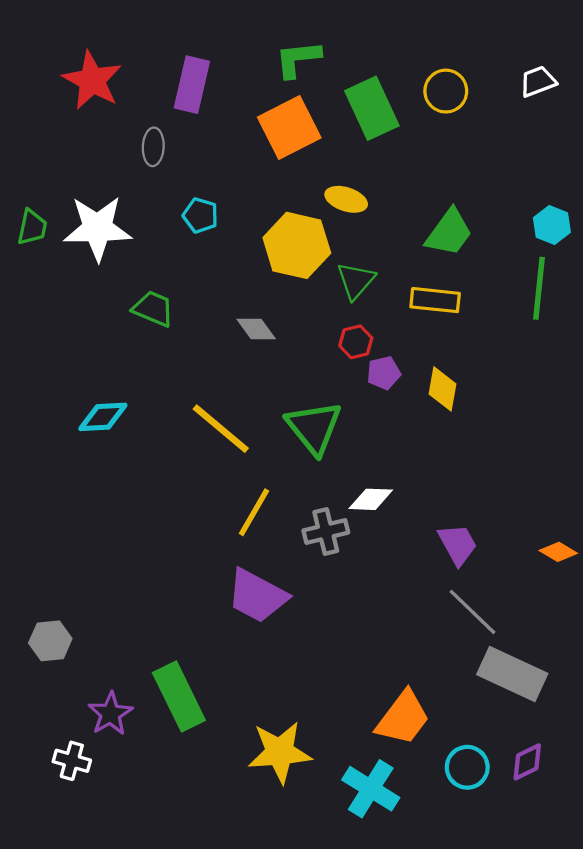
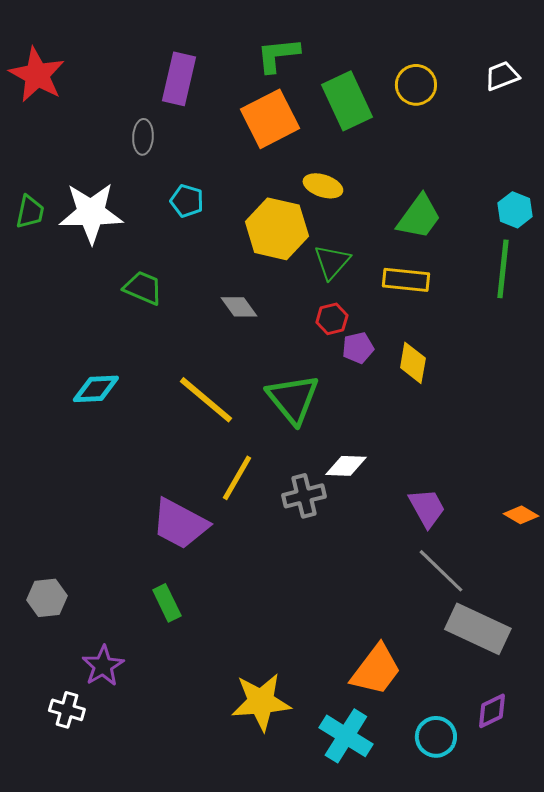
red star: (92, 80) -> (37, 75), moved
purple trapezoid: (257, 596) -> (180, 524), moved
green rectangle: (179, 697) -> (167, 603), moved, size x0.6
cyan circle: (467, 767) -> (436, 737), moved

